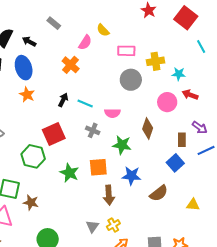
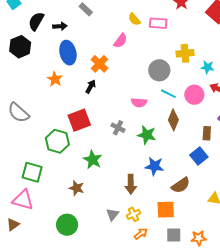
black arrow: (29, 42) -> (60, 26), turned 144
pink semicircle: (85, 43) -> (120, 41), moved
pink rectangle: (126, 51) -> (158, 23), moved
orange cross: (71, 65) -> (100, 64), moved
blue ellipse: (24, 68) -> (68, 53), moved
cyan line: (85, 104) -> (168, 94), moved
gray cross: (93, 130) -> (118, 128), moved
orange square: (98, 167) -> (166, 210), moved
brown star: (31, 202) -> (77, 188), moved

